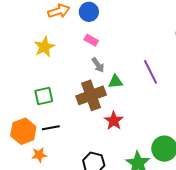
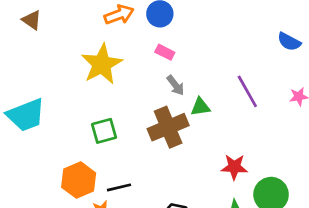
yellow star: (44, 47) -> (102, 64), size x1.4
red star: (114, 121) -> (234, 167), moved, turned -30
black line: (51, 128) -> (119, 187), moved

